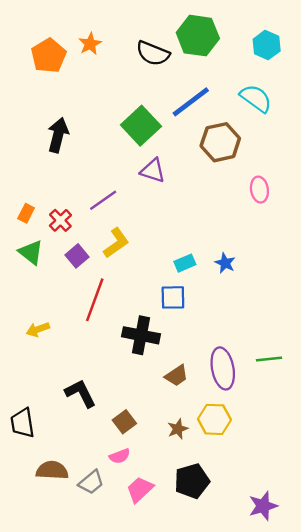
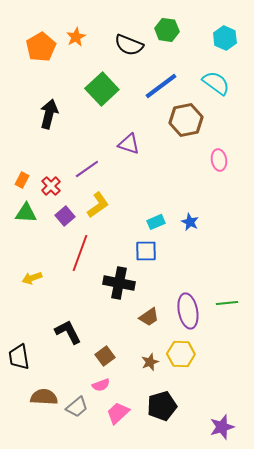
green hexagon: (198, 36) -> (167, 30), size x0.7
green square: (141, 126) -> (102, 89), moved
green triangle: (31, 252) -> (26, 213), turned -35

